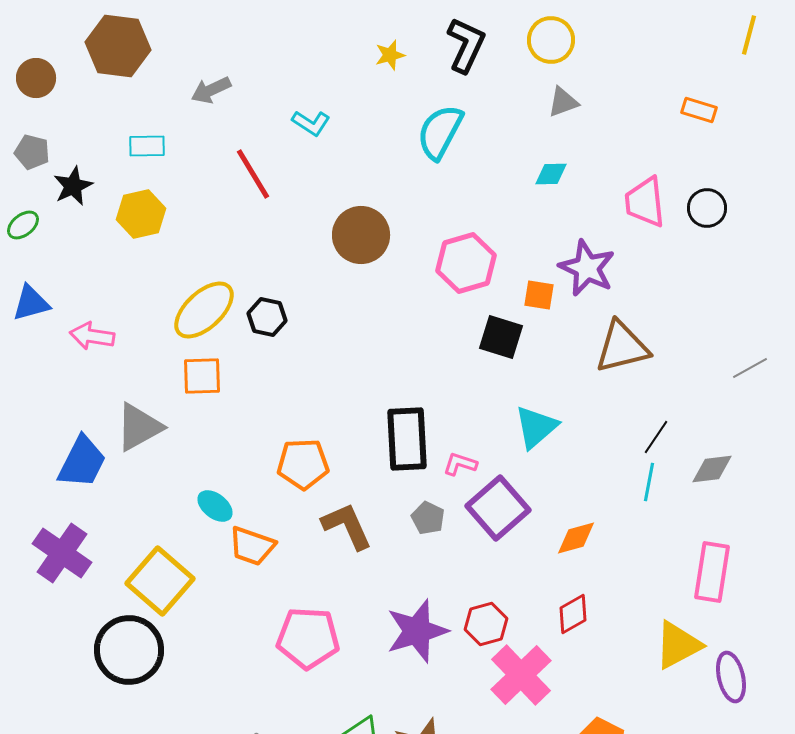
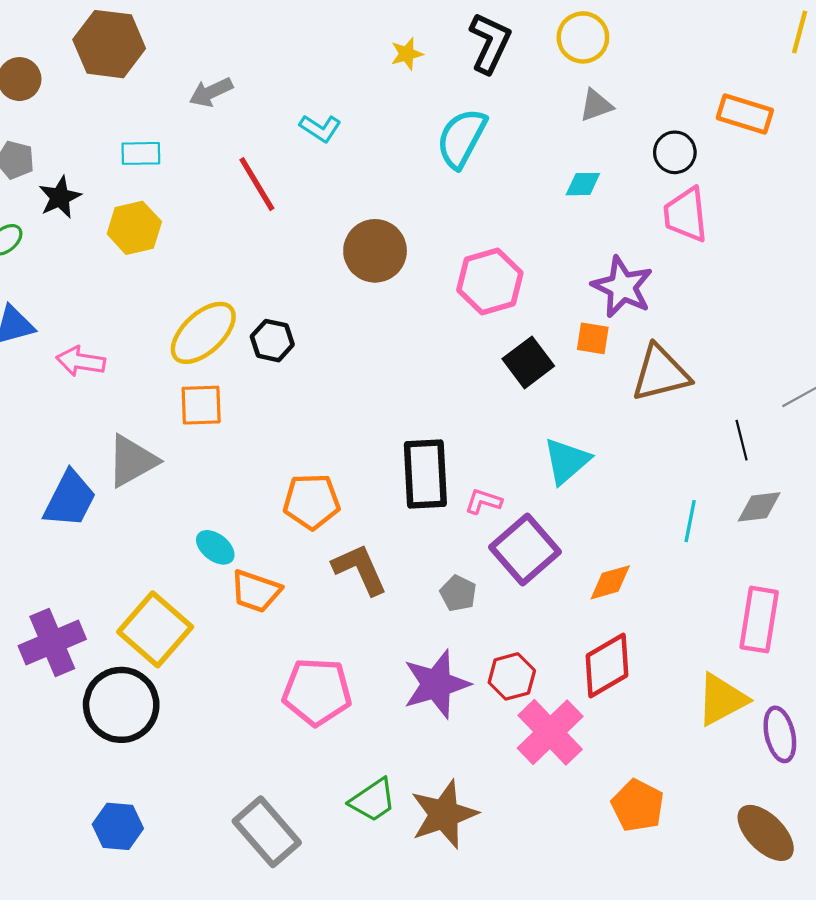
orange rectangle: (699, 110) -> (745, 114), size x1.4
black circle: (707, 208) -> (675, 152), moved
orange square: (539, 295) -> (593, 338), moved
black square: (501, 337) -> (528, 362), turned 36
black line: (656, 437) -> (742, 440), moved, turned -48
gray pentagon: (428, 518) -> (458, 593), moved
purple cross: (62, 553) -> (52, 643), moved, turned 32
red diamond: (573, 614) -> (607, 666), size x1.5

